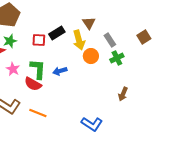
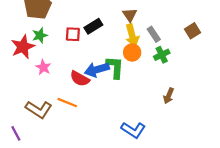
yellow arrow: (79, 40) -> (132, 35), moved
green L-shape: (38, 69) -> (115, 67), moved
blue arrow: (60, 71) -> (97, 70), size x1.5
red semicircle: (33, 84) -> (80, 79), moved
orange line: (38, 113) -> (67, 103), moved

